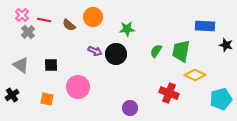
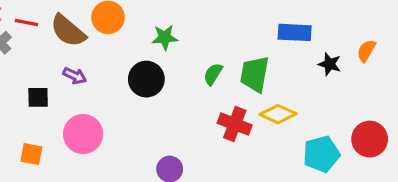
brown semicircle: (69, 25) -> (68, 31), size x1.6
purple arrow: (95, 51) -> (75, 76), moved
red cross: (169, 93) -> (235, 124), moved

